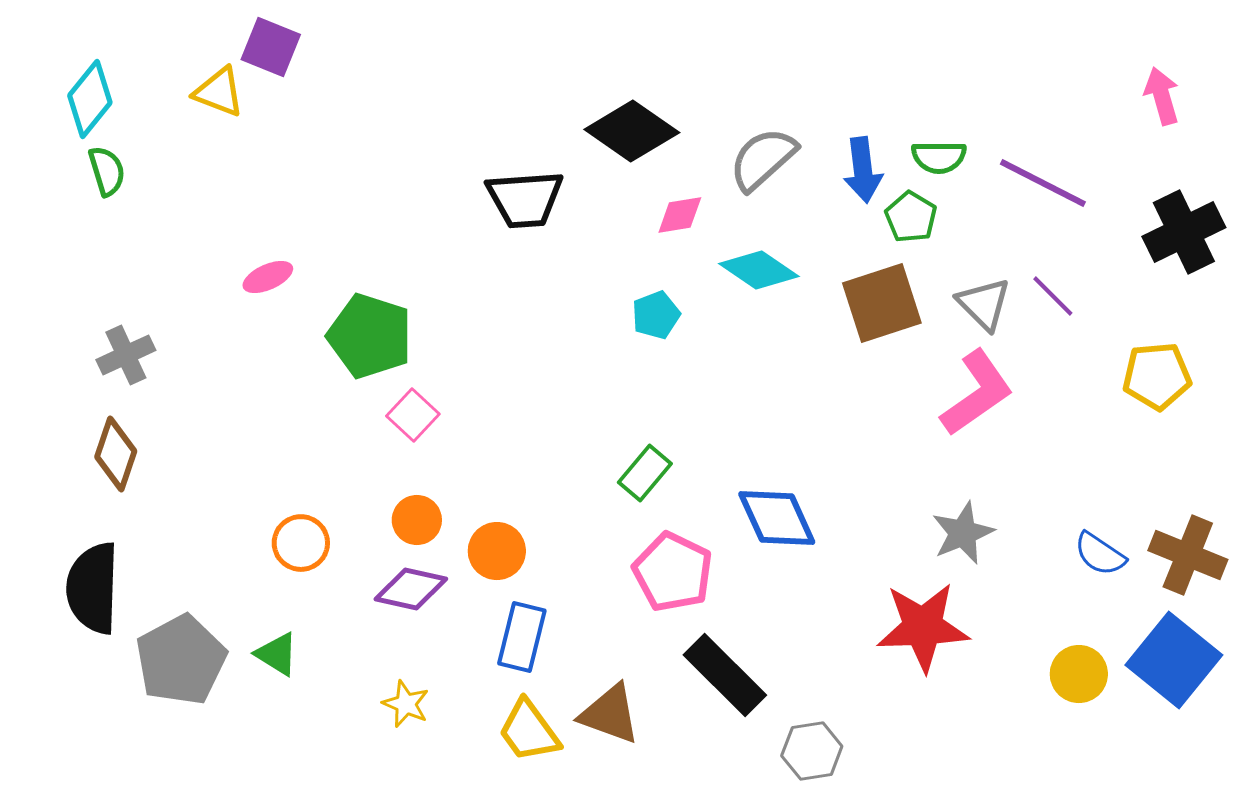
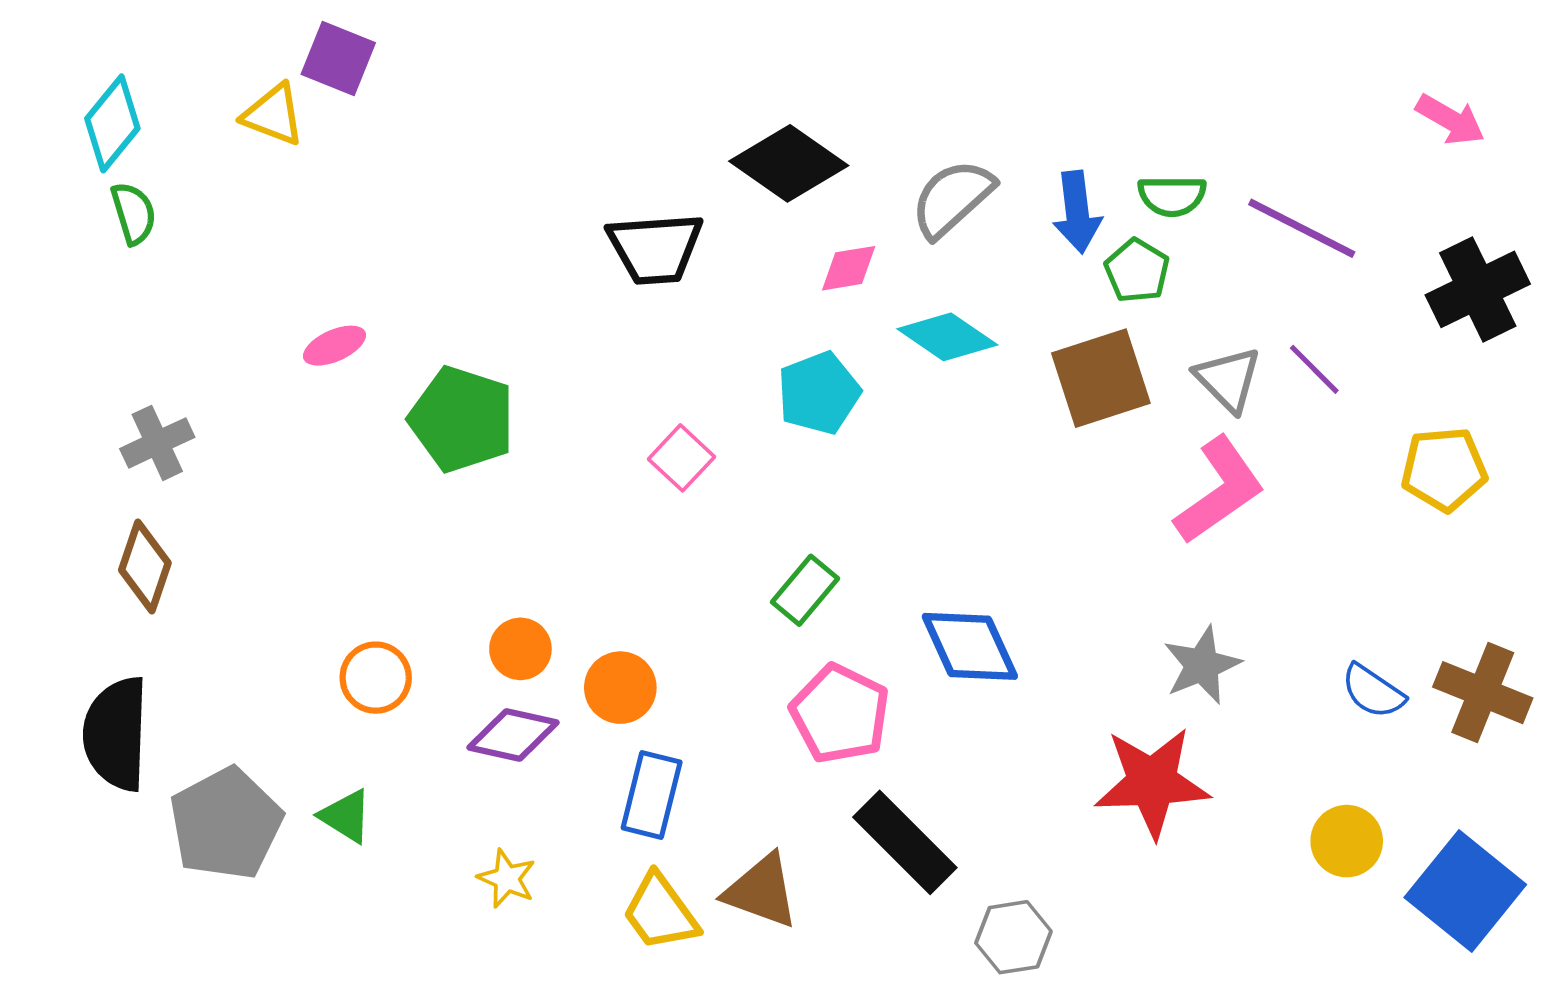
pink arrow: (1162, 96) -> (1450, 120), turned 136
cyan pentagon: (656, 315) -> (819, 393), size x1.4
pink square: (413, 415) -> (681, 458), moved
blue square: (1174, 660) -> (1465, 891), moved

